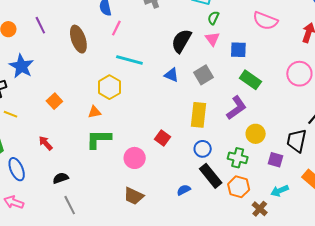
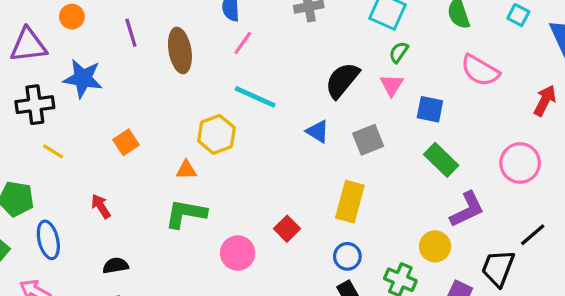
purple line: (40, 25) -> (131, 33), moved
blue star: (21, 66) -> (83, 78), turned -30
purple L-shape: (237, 108) -> (467, 209), moved

